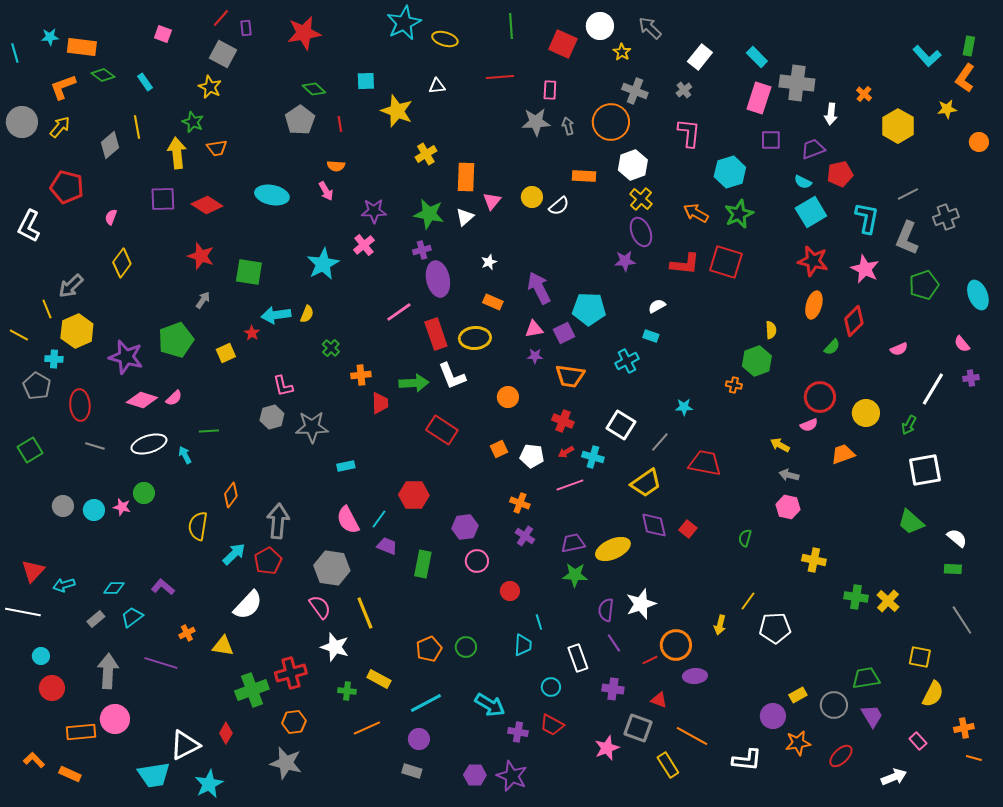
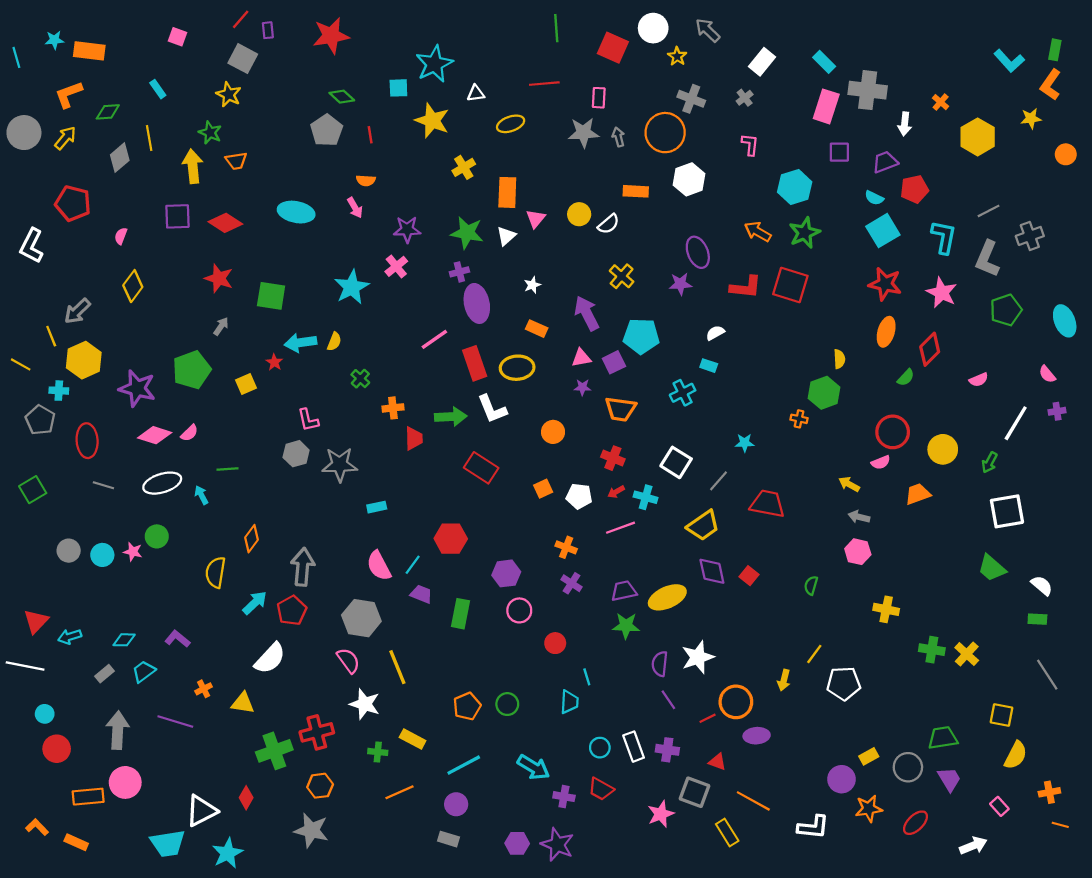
cyan star: (404, 23) -> (434, 64), moved
yellow ellipse: (445, 39) -> (511, 124), moved, turned -35
green diamond: (103, 75) -> (108, 112), moved, turned -40
pink L-shape: (689, 133) -> (750, 145), size x0.7
yellow cross: (641, 199) -> (622, 276), moved
white rectangle: (578, 658) -> (634, 747), moved

